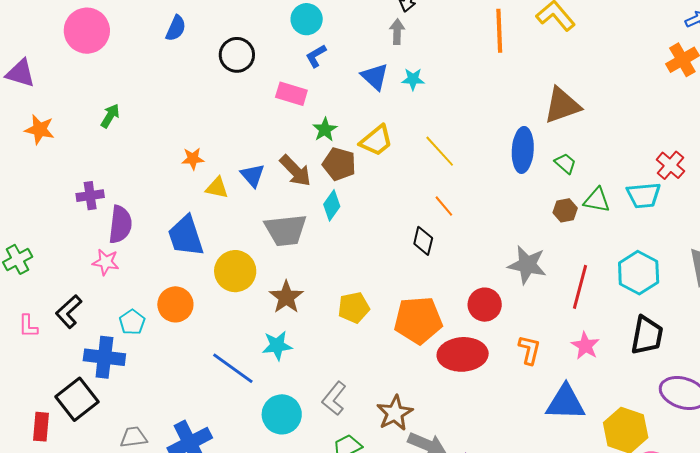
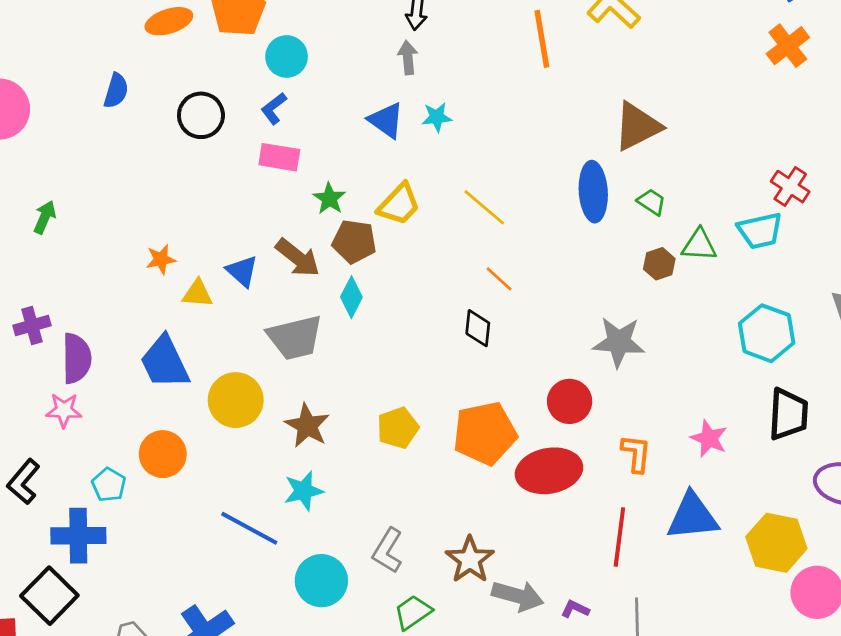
blue L-shape: (316, 56) -> (274, 108), moved
red line: (580, 287) -> (619, 537), moved

